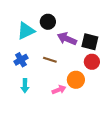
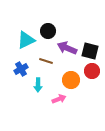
brown line: (50, 60) -> (46, 61), moved
orange circle: (76, 80) -> (71, 80), moved
cyan arrow: (25, 86) -> (38, 85), moved

